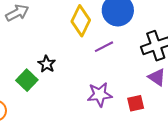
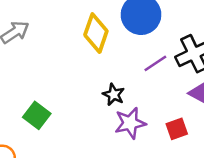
purple line: (104, 47) -> (155, 63), moved
black star: (47, 64) -> (114, 95), moved

